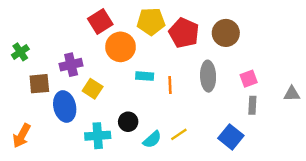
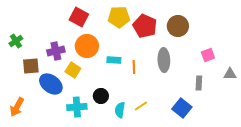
red square: (100, 22) -> (79, 17), turned -30
orange circle: (121, 47) -> (87, 46), moved
pink square: (249, 79) -> (208, 55), moved
blue ellipse: (65, 107) -> (51, 84), turned -40
cyan semicircle: (152, 139) -> (120, 110), turned 140

